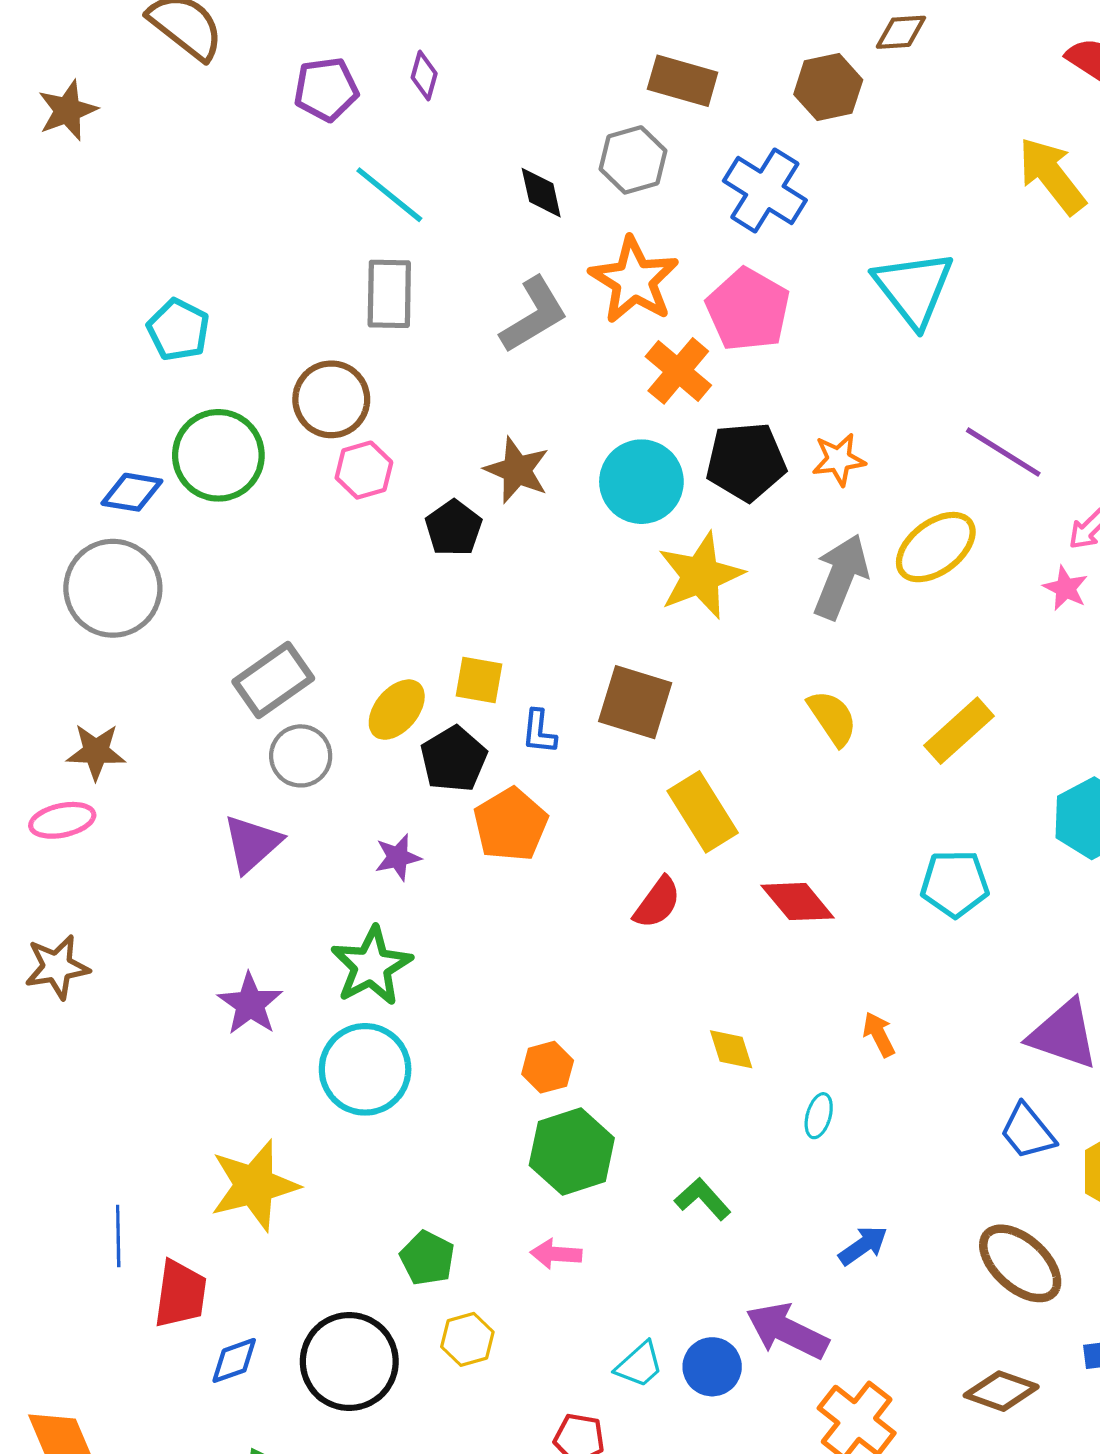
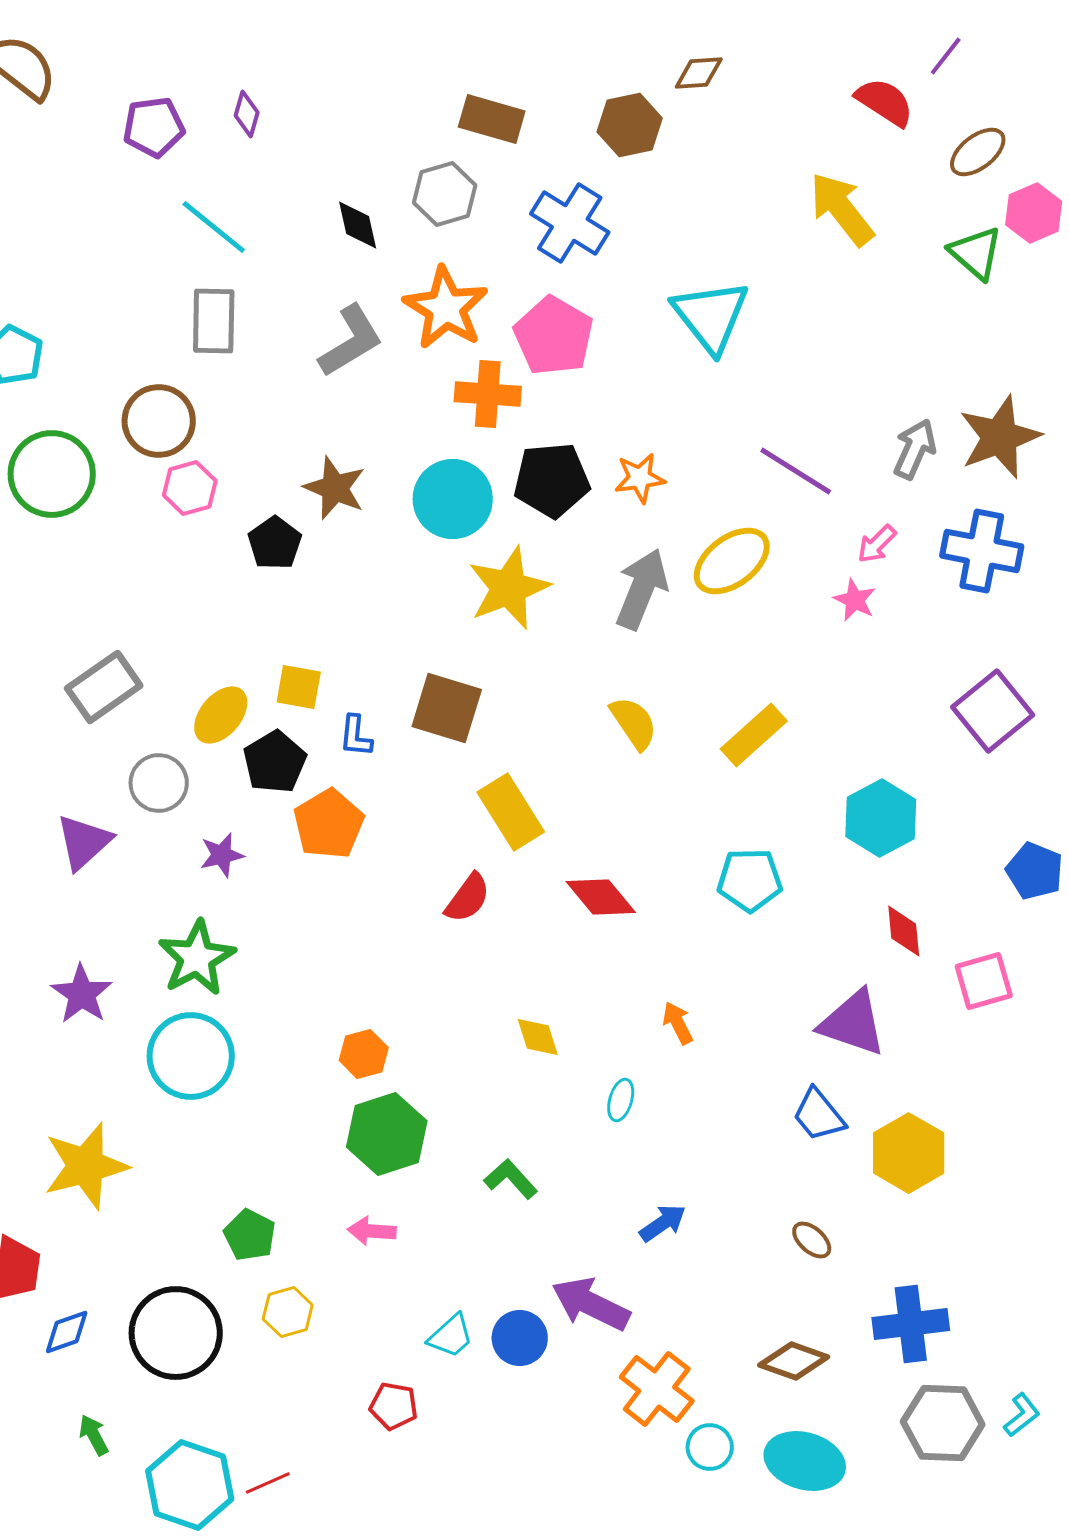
orange cross: (678, 371) -> (488, 394), turned -36
gray circle: (301, 756) -> (159, 783), moved
brown ellipse: (1020, 1263) -> (812, 1240), size x0.5

